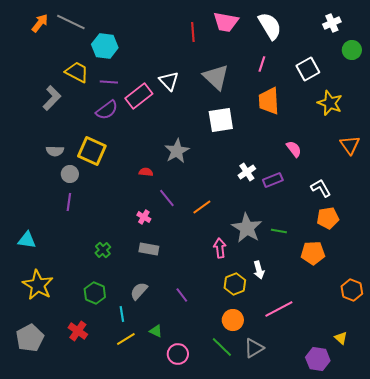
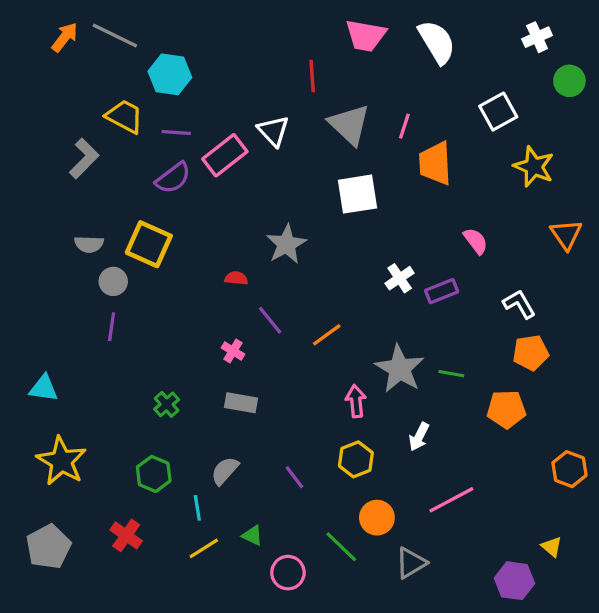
red line: (193, 32) -> (312, 76), moved
pink line: (262, 64) -> (404, 126), moved
white arrow: (259, 270) -> (419, 437), turned 42
yellow hexagon: (235, 284) -> (356, 459), moved
green line: (222, 347) -> (341, 547), moved

